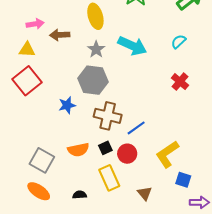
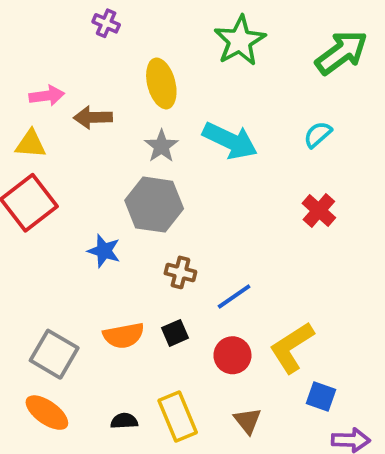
blue star: (67, 105) -> (104, 251), turned 30
brown cross: (108, 116) -> (180, 272), size x0.6
red circle: (127, 154) -> (232, 355), moved
yellow rectangle: (109, 178) -> (178, 417), moved

